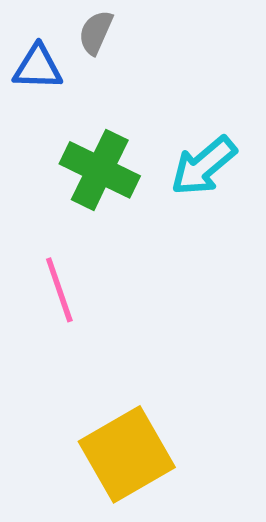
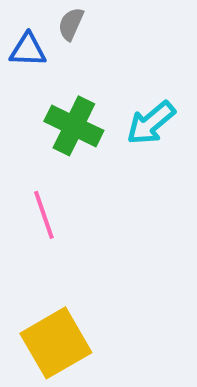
yellow square: (127, 454) -> (56, 343), moved

